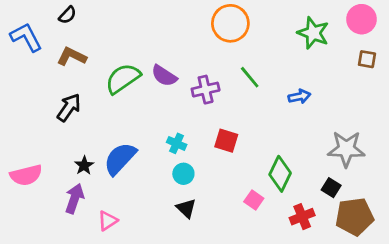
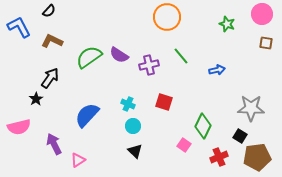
green star: (313, 33) -> (227, 24), size x0.7
black star: (84, 165) -> (36, 99), moved
purple arrow: (74, 199) -> (54, 144), turned -45

